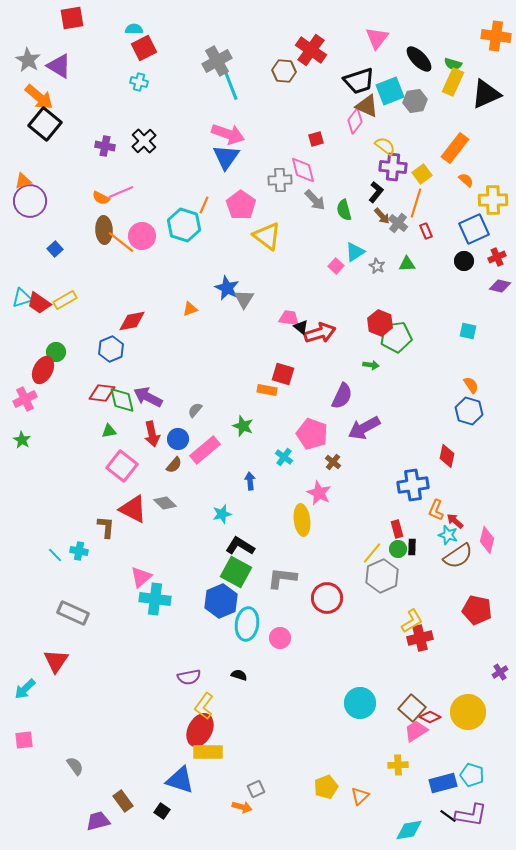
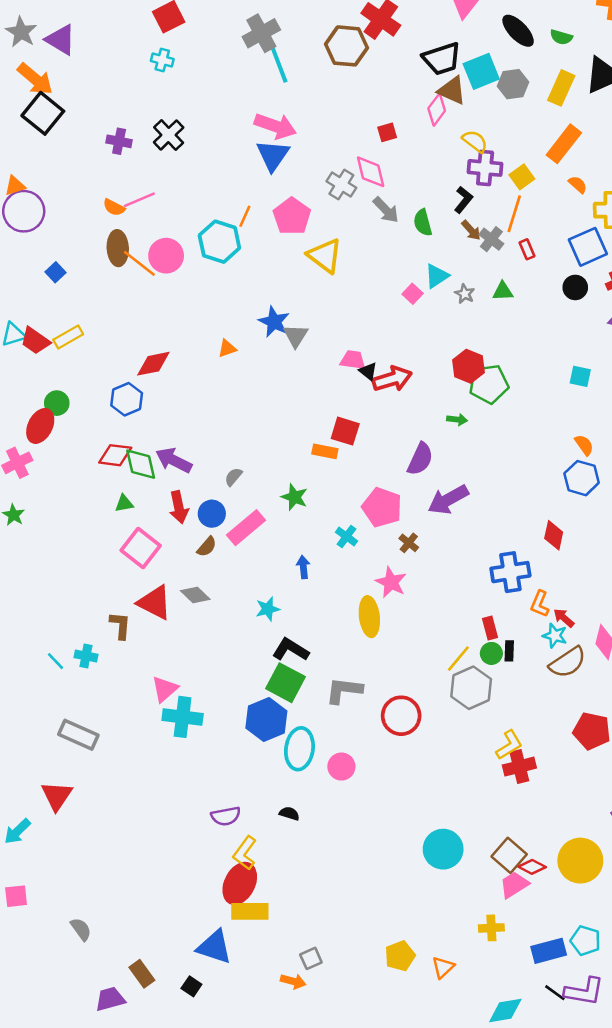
brown hexagon: (284, 71) -> (347, 46), size x1.4
yellow rectangle: (453, 82) -> (561, 88), moved
gray cross: (280, 180) -> (341, 185), turned 35

